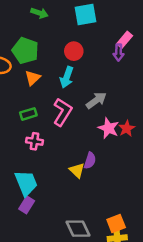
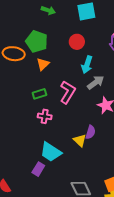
cyan arrow: (67, 77) -> (87, 65), moved
cyan trapezoid: (26, 183) -> (51, 152), moved, turned 145

